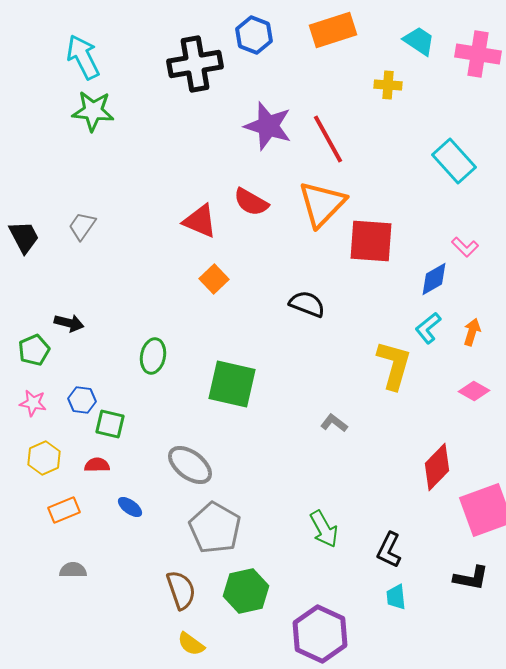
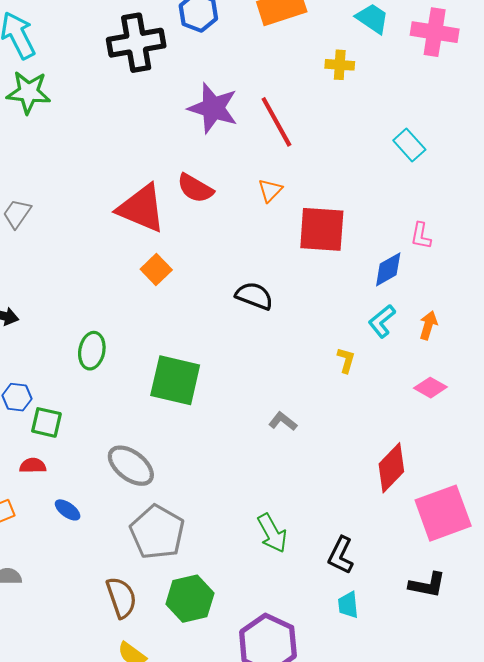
cyan rectangle: (454, 161) -> (409, 145), size x0.7
orange triangle: (322, 204) -> (270, 190), size x0.5
red triangle: (200, 221) -> (141, 208), size x1.4
pink L-shape: (465, 247) -> (421, 236), turned 56
yellow L-shape: (394, 365) -> (346, 360), size x0.5

